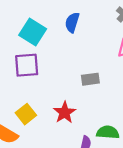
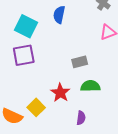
yellow square: (26, 114) -> (36, 107), moved
green semicircle: (108, 132) -> (90, 86), moved

